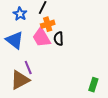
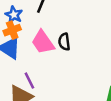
orange cross: (48, 24) -> (12, 30), moved

